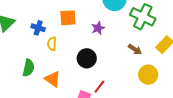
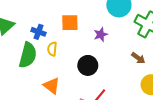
green semicircle: (29, 68) -> (28, 55), moved, size x1.4

